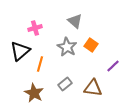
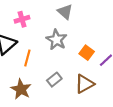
orange square: (91, 45) -> (87, 53), moved
brown triangle: (93, 88) -> (84, 84), turned -36

